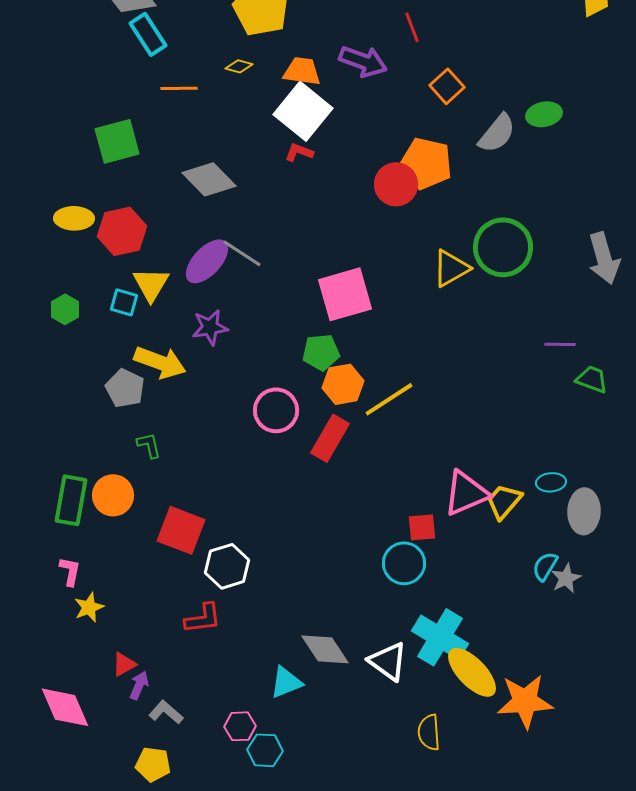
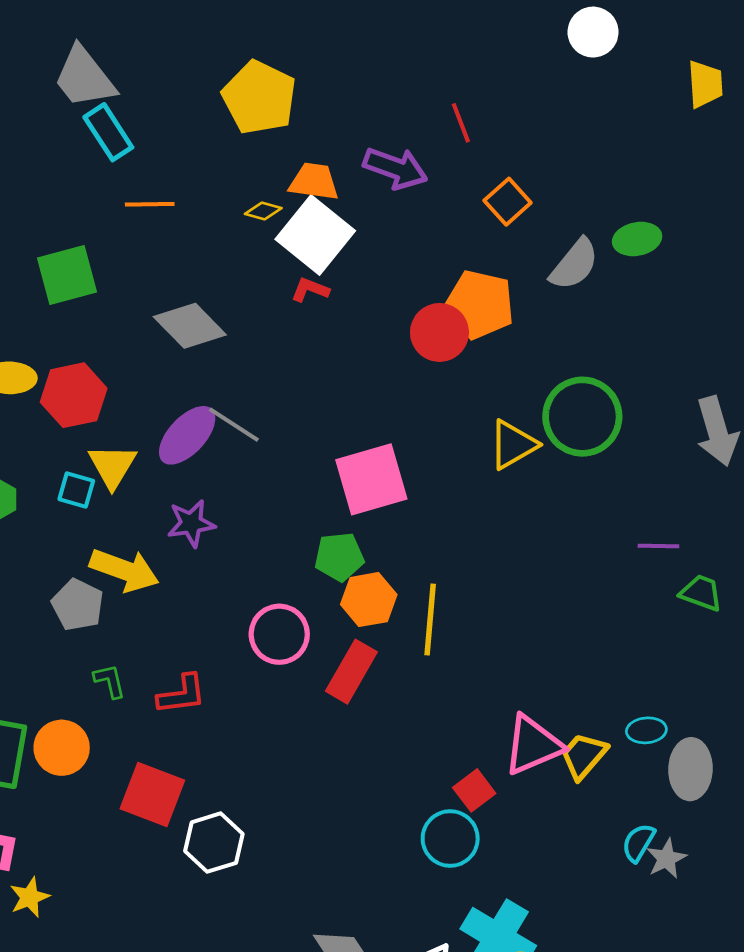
yellow diamond: (239, 66) -> (263, 211), moved
yellow line: (389, 399) -> (430, 620), turned -52
red square: (422, 527) -> (474, 790), turned -32
red L-shape: (203, 618) -> (182, 694), moved

